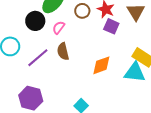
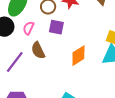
purple square: (111, 26) -> (56, 27), moved

